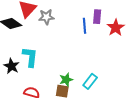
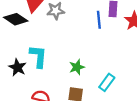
green star: (66, 80) -> (77, 67), moved

